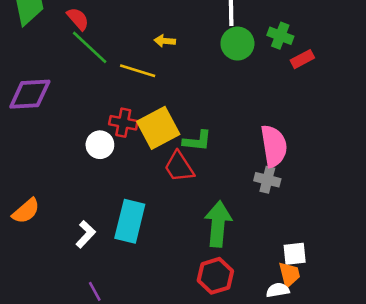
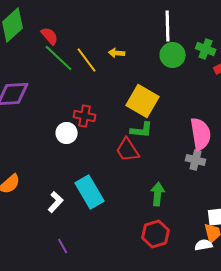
yellow line: (138, 71) -> (87, 60), moved, turned 36
yellow square: (158, 128) -> (143, 101), moved, turned -32
cyan rectangle: (130, 221) -> (90, 192), turned -44
green arrow: (218, 224) -> (158, 194), size x0.7

